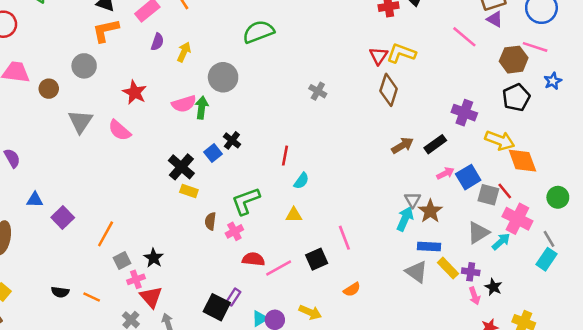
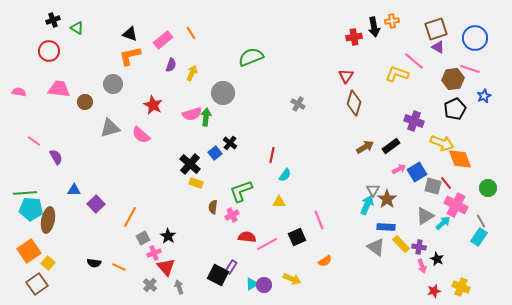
yellow L-shape: (401, 53) -> (397, 74), moved
gray triangle: (80, 121) -> (110, 128), turned 40

